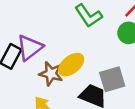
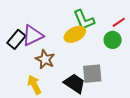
yellow ellipse: (71, 65) -> (75, 34), moved

